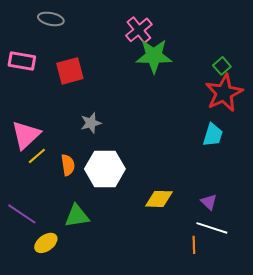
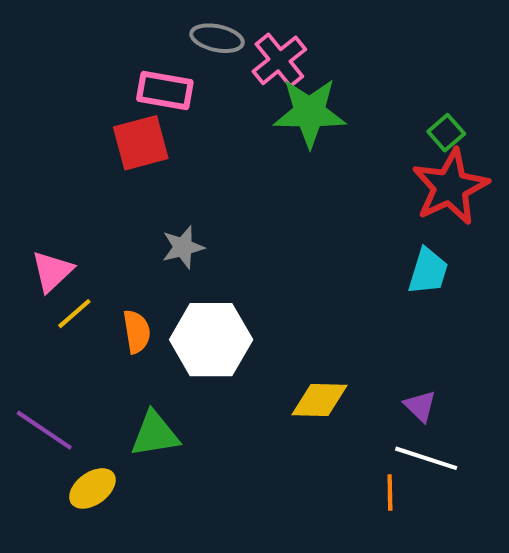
gray ellipse: (51, 19) -> (217, 38), moved
pink rectangle: (22, 61) -> (165, 90), moved
pink triangle: (26, 135) -> (52, 271), size x0.7

